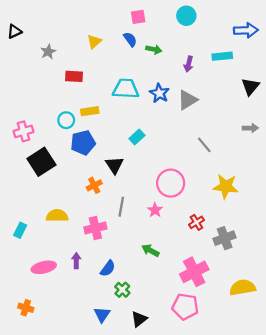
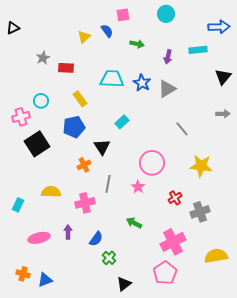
blue semicircle: (130, 39) -> (107, 31), moved
gray star: (48, 52) -> (43, 58), moved
yellow rectangle: (90, 111) -> (80, 99), turned 63
cyan circle: (66, 120) -> (41, 101), moved
pink pentagon: (185, 307) -> (165, 273), turned 30
blue triangle: (102, 314) -> (45, 280), moved, turned 35

